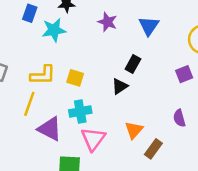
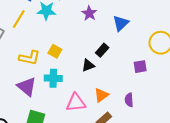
yellow L-shape: (43, 75) -> (29, 58), moved
yellow line: (29, 104) -> (19, 19), moved
orange triangle: (134, 130) -> (101, 95), moved
pink triangle: (93, 139) -> (76, 103), moved, turned 35

